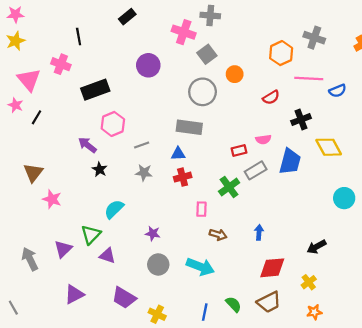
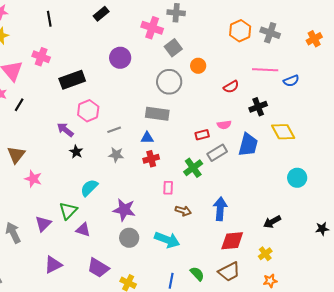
black line: (79, 37) -> (49, 19), moved
orange hexagon: (281, 53) -> (240, 31), moved
blue arrow: (259, 232) -> (220, 209), size x1.6
purple star: (153, 233) -> (124, 210), size x1.6

